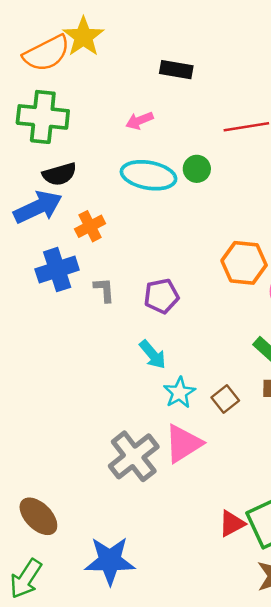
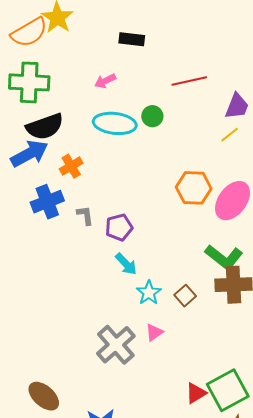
black semicircle: (59, 174) -> (45, 127), size x1.4
purple pentagon: (161, 296) -> (119, 227), moved
pink triangle: (183, 444) -> (154, 332), size x0.6

